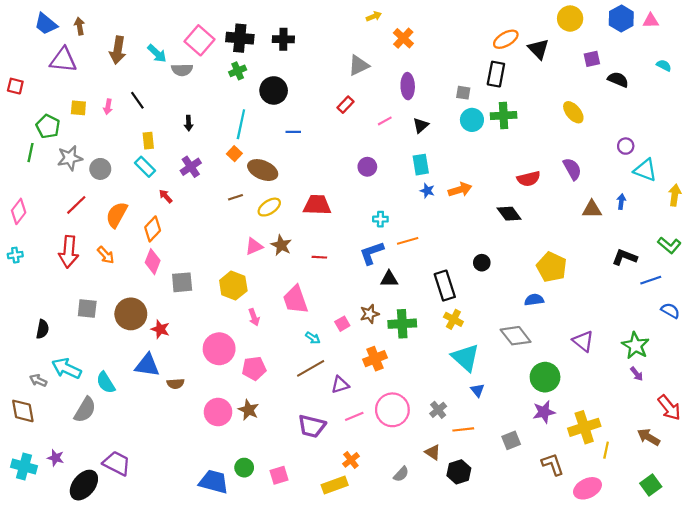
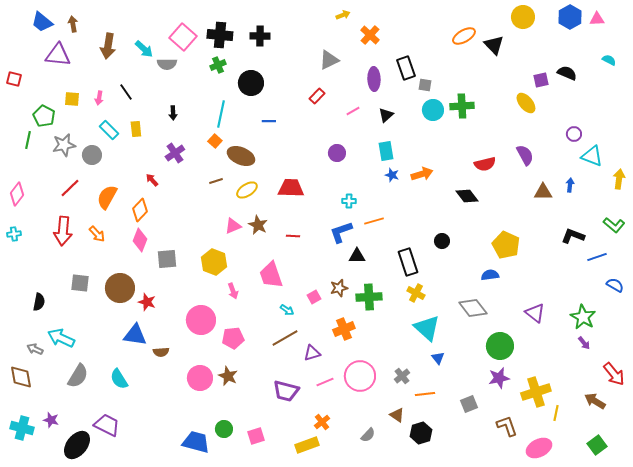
purple square: (592, 59) -> (541, 80), moved
black rectangle: (496, 74) -> (406, 68), moved, turned -30
cyan rectangle: (145, 167) -> (109, 130), moved
cyan semicircle: (106, 383) -> (119, 379), moved

